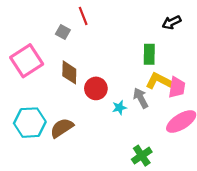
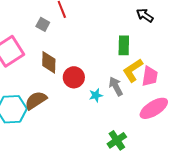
black arrow: (172, 22) -> (145, 15), turned 60
yellow L-shape: (159, 81) -> (133, 70), turned -60
brown semicircle: (62, 128) -> (36, 100), moved

